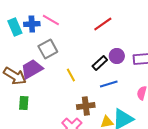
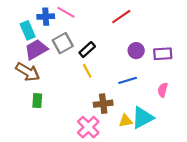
cyan rectangle: (15, 27) -> (28, 30), moved
black rectangle: (100, 63) -> (87, 49), moved
purple trapezoid: (32, 69) -> (36, 49), moved

